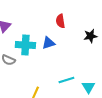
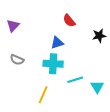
red semicircle: (60, 21) -> (69, 21), turned -32
cyan cross: (25, 45) -> (53, 64), moved

